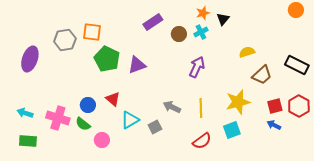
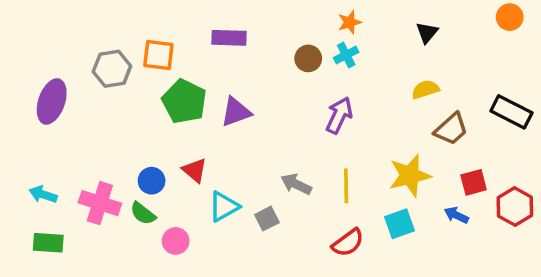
black triangle: (223, 19) -> (427, 33), moved
purple rectangle: (153, 22) -> (229, 38), moved, turned 36
red hexagon: (299, 106) -> (515, 207), moved
blue arrow: (274, 125) -> (456, 215), moved

